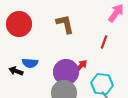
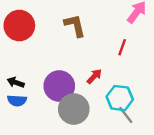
blue semicircle: (30, 63) -> (17, 101), moved
purple circle: (66, 72) -> (59, 86), moved

